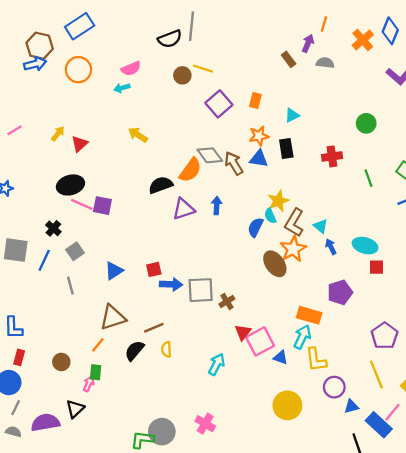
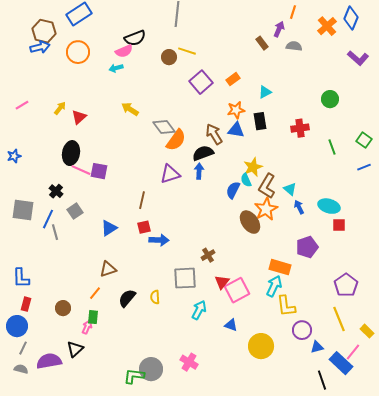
black semicircle: (170, 39) -> (135, 38), moved
orange rectangle: (255, 100) -> (233, 79), turned 40
gray diamond: (210, 155) -> (164, 127), moved
black ellipse: (70, 185) -> (71, 153), turned -65
black semicircle: (161, 185) -> (203, 153), moved
gray line: (70, 285) -> (55, 232), moved
gray square: (201, 290) -> (185, 278), moved
brown triangle: (113, 317) -> (108, 269), size x0.7
brown line: (154, 328) -> (142, 200), moved, turned -54
blue triangle: (281, 357) -> (231, 325), moved

